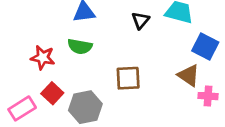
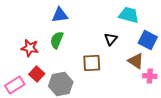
black triangle: (140, 20) -> (111, 39), moved
green semicircle: (80, 46) -> (57, 40), turned 102

